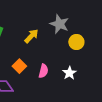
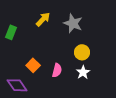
yellow arrow: (31, 36) -> (43, 19), moved
yellow circle: (76, 42) -> (82, 52), moved

